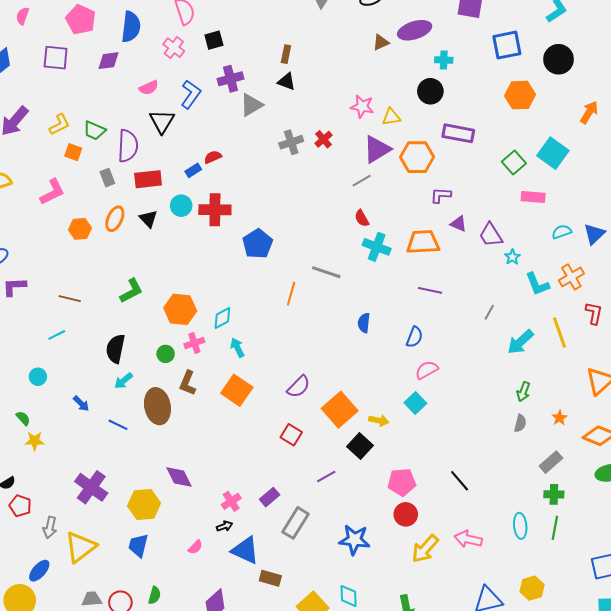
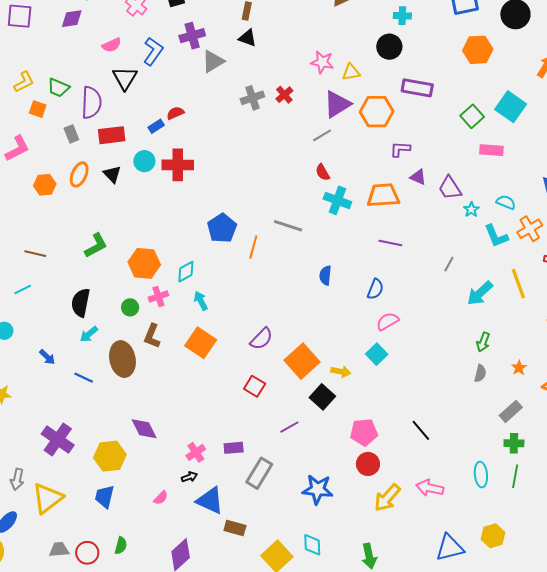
cyan semicircle: (562, 232) -> (506, 202), moved, turned 42
blue pentagon: (258, 244) -> (222, 228), moved
purple rectangle: (270, 497) -> (234, 448), turned 36

